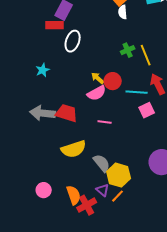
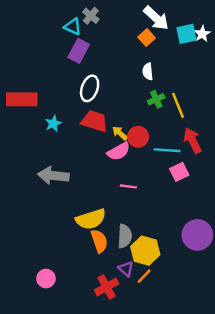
white semicircle: (123, 12) -> (148, 71), moved
red rectangle: (55, 25) -> (22, 99), moved, size x1.4
red trapezoid: (67, 113) -> (94, 121), moved
gray semicircle: (102, 163) -> (125, 236), turned 42
pink circle: (44, 190) -> (46, 279), moved
orange semicircle: (74, 195) -> (99, 241), moved

